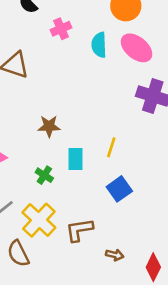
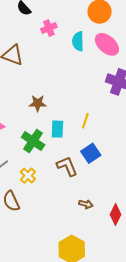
green cross: (44, 175) -> (33, 141), size x1.6
yellow cross: (39, 220) -> (28, 176), size x0.6
brown L-shape: (79, 230) -> (67, 166), moved, turned 75

